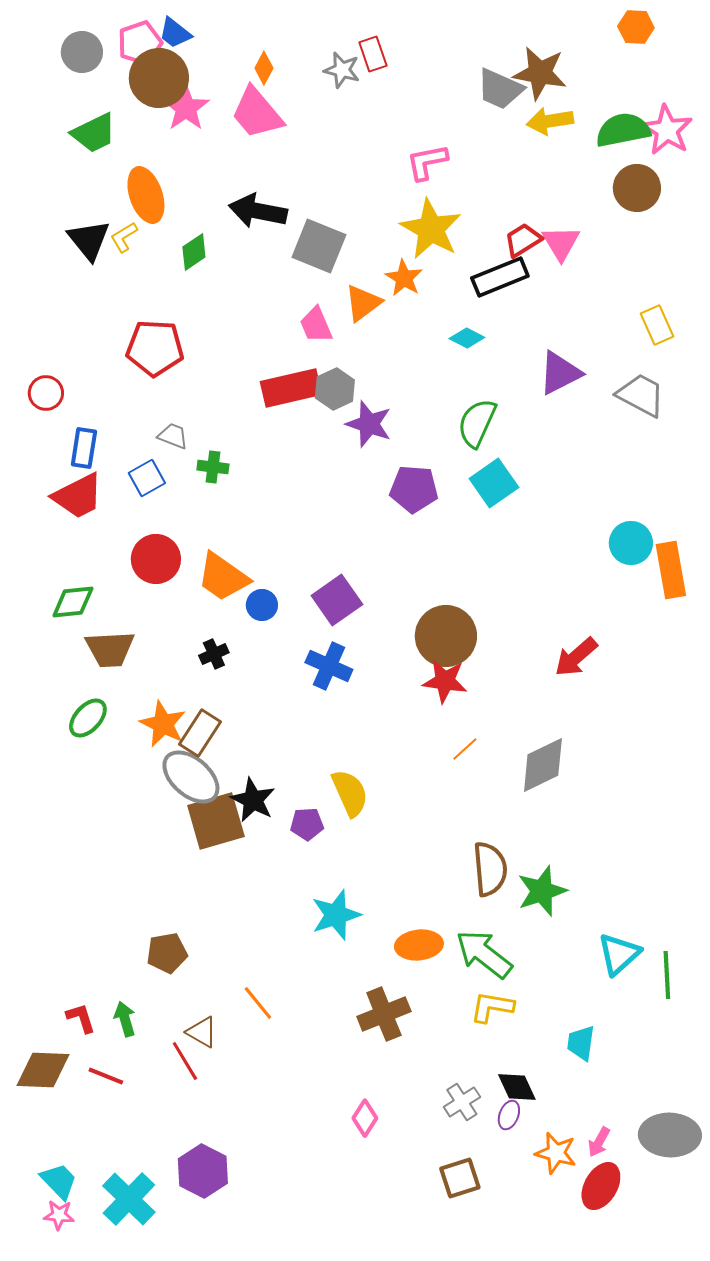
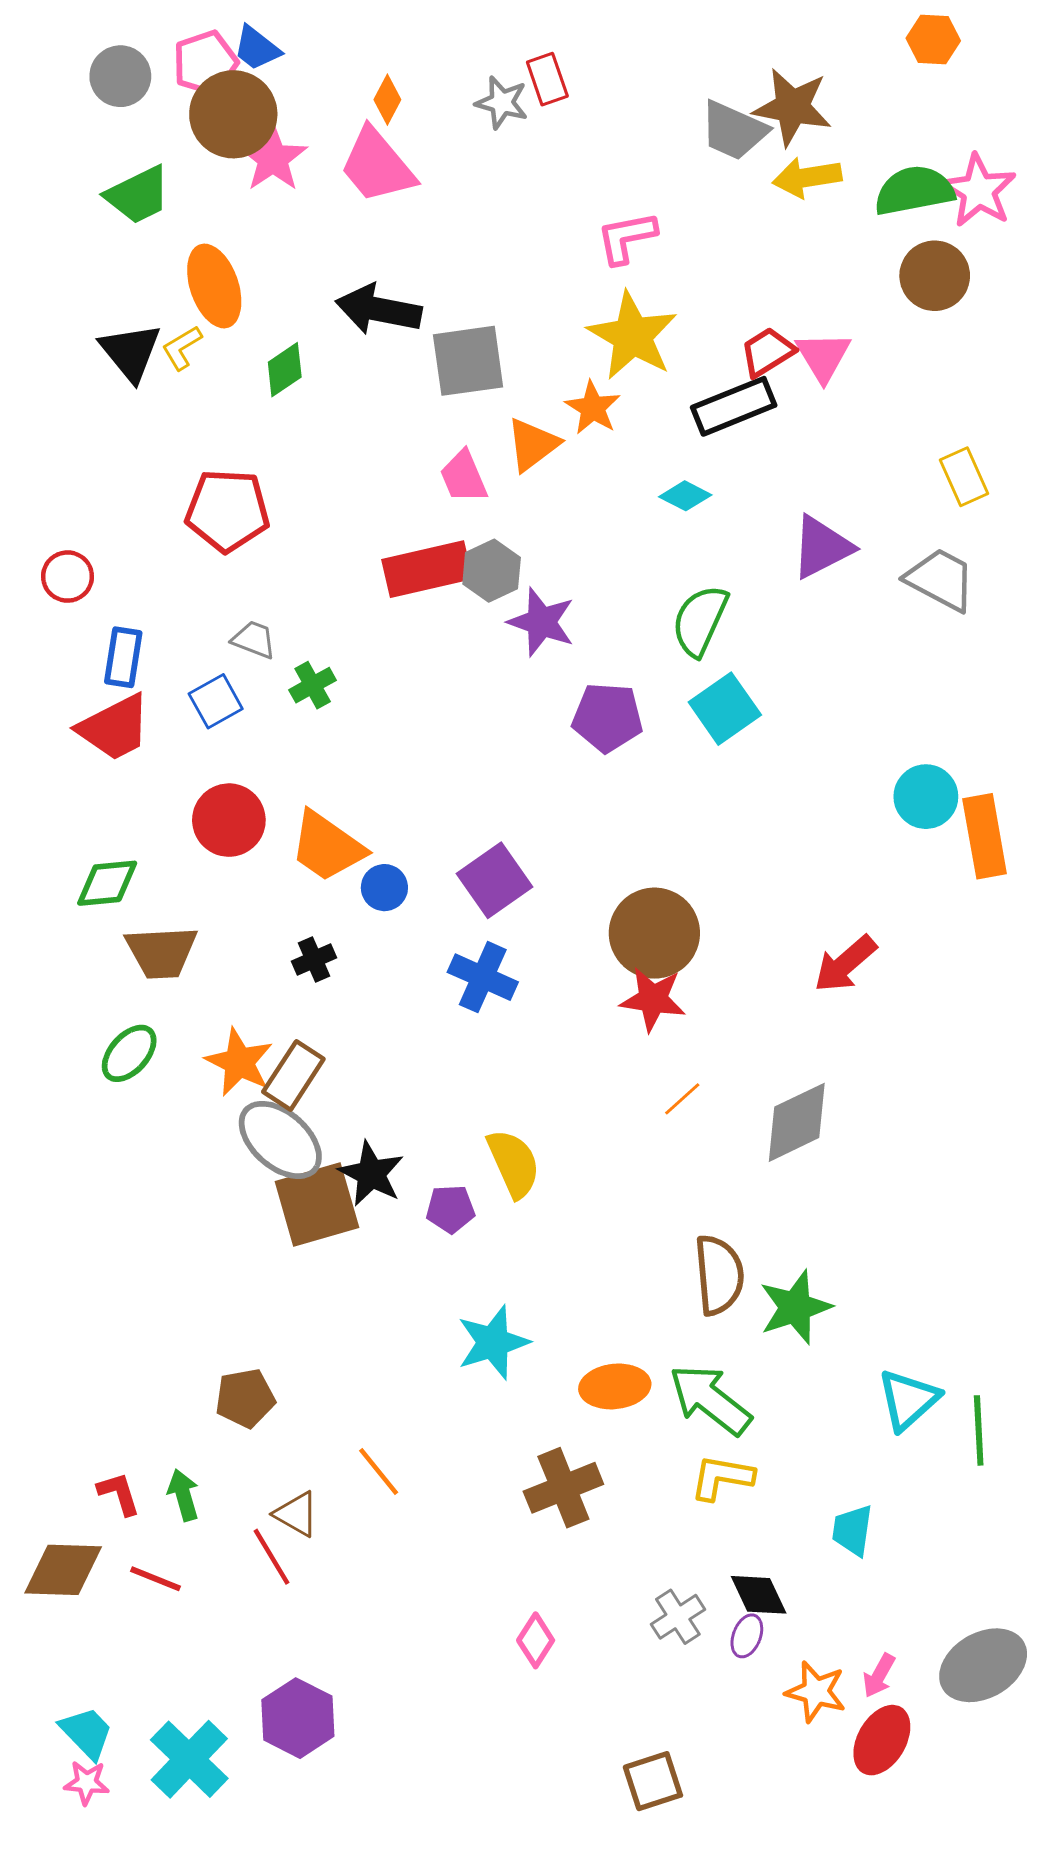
gray square: (319, 246) -> (468, 361), turned -30
green cross: (213, 467) -> (313, 685), turned -36
gray ellipse: (670, 1135) -> (983, 1665), turned -32
brown square: (460, 1178) -> (653, 1781), moved

